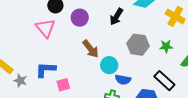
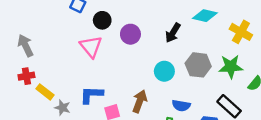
green star: (166, 46) -> (231, 67), size x1.5
brown arrow: (91, 49) -> (140, 101), moved, turned -120
cyan circle: (109, 65) -> (164, 71), moved

